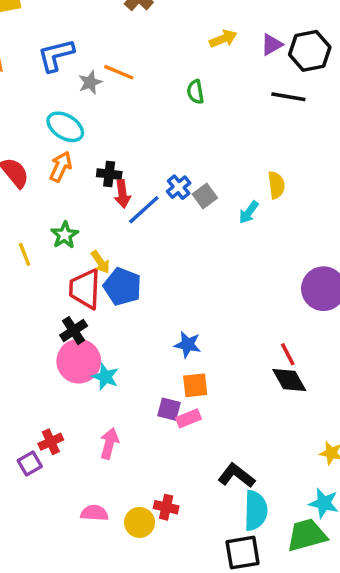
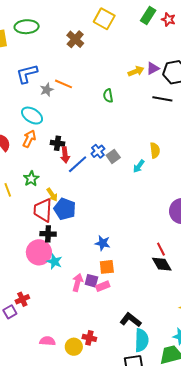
yellow arrow: (223, 39) -> (136, 71), moved
black cross: (74, 331) -> (48, 234), moved, turned 35
pink arrow: (109, 444) -> (78, 282), moved

